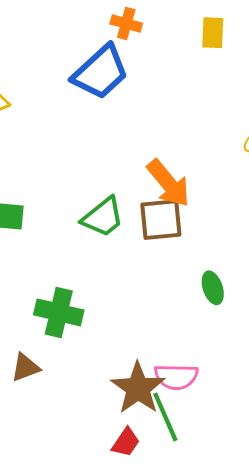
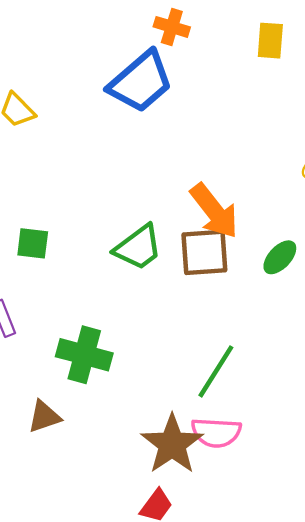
green ellipse: (213, 288) -> (280, 257), moved, turned 60
green line: (165, 417) -> (216, 371), moved, turned 54

